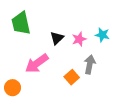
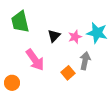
cyan star: (102, 35) -> (97, 33), size x1.5
pink arrow: (37, 63) -> (35, 60), turned -90

